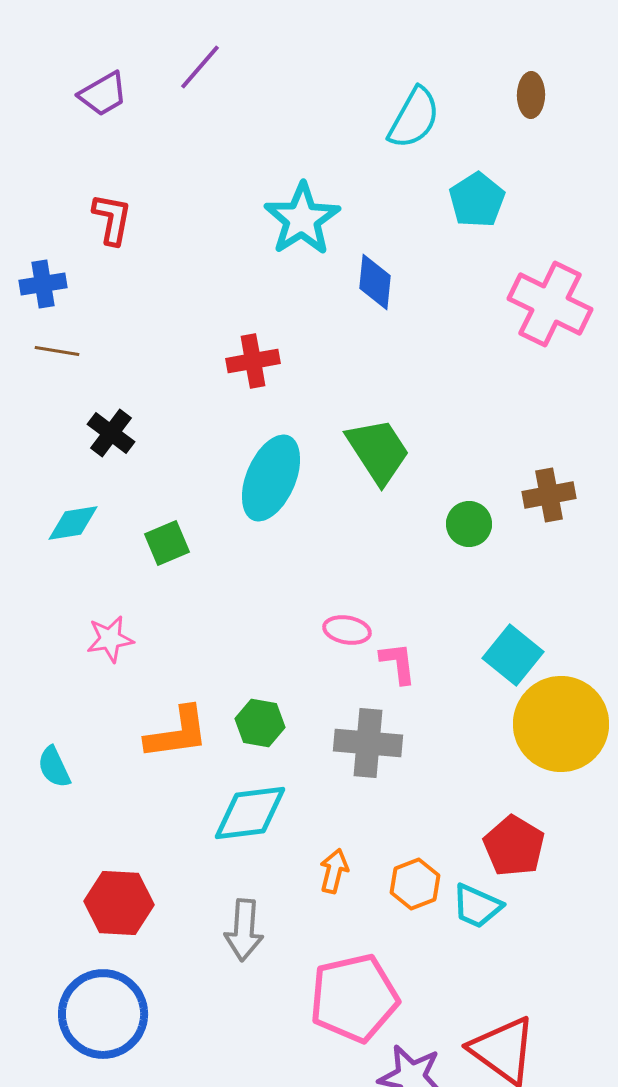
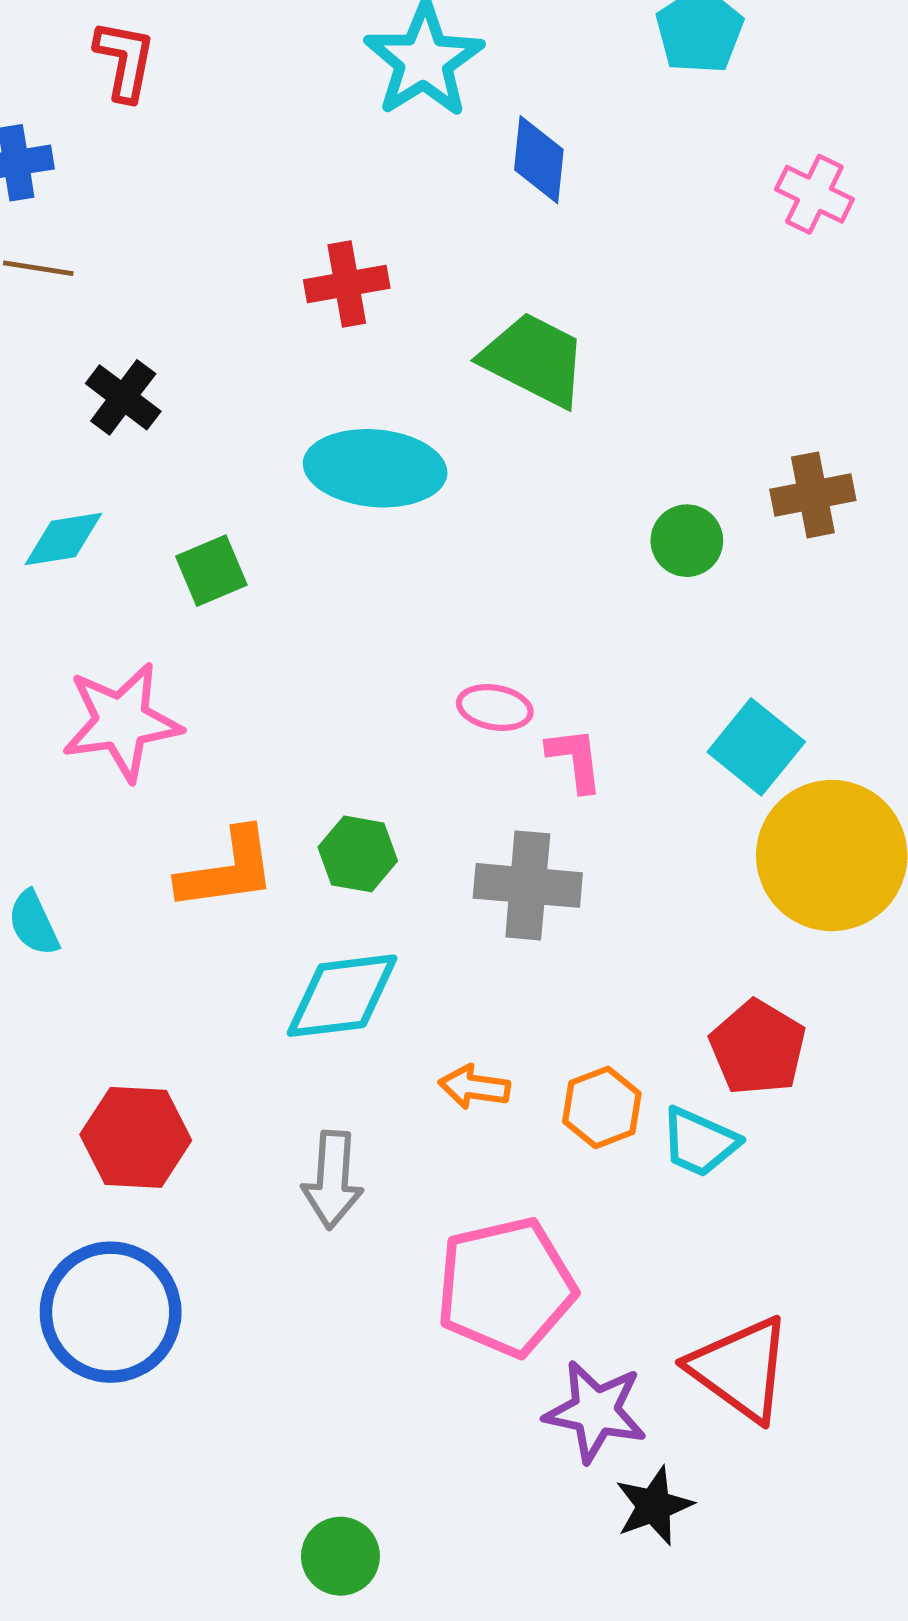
pink cross: (550, 304) -> (814, 194), size x0.6
green trapezoid: (378, 451) -> (534, 360), moved, turned -30
cyan ellipse: (271, 478) -> (375, 468), turned 72
pink star: (110, 639) -> (122, 722), size x1.6
orange arrow: (334, 871) -> (474, 1087), turned -96

